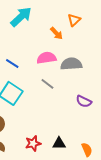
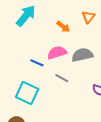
orange triangle: (74, 20) -> (88, 17), moved
blue line: (12, 63) -> (37, 63), moved

